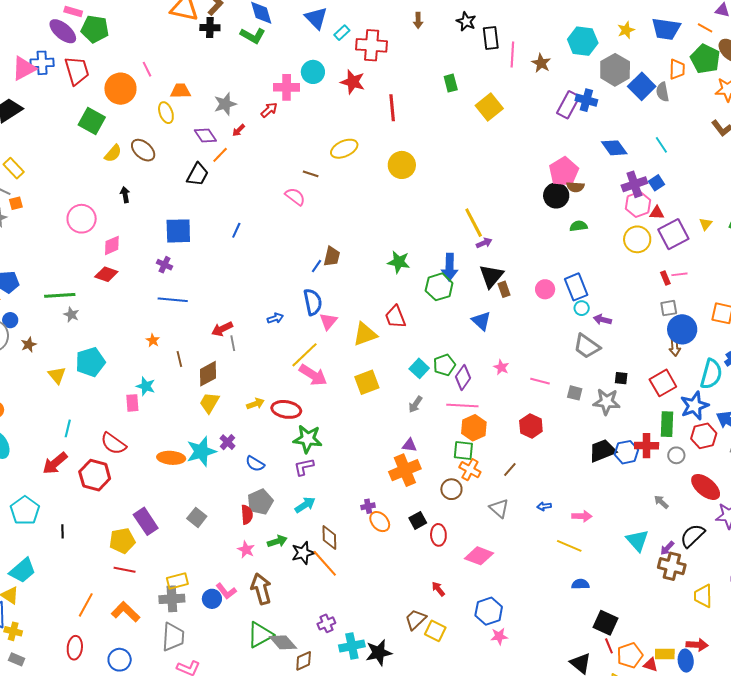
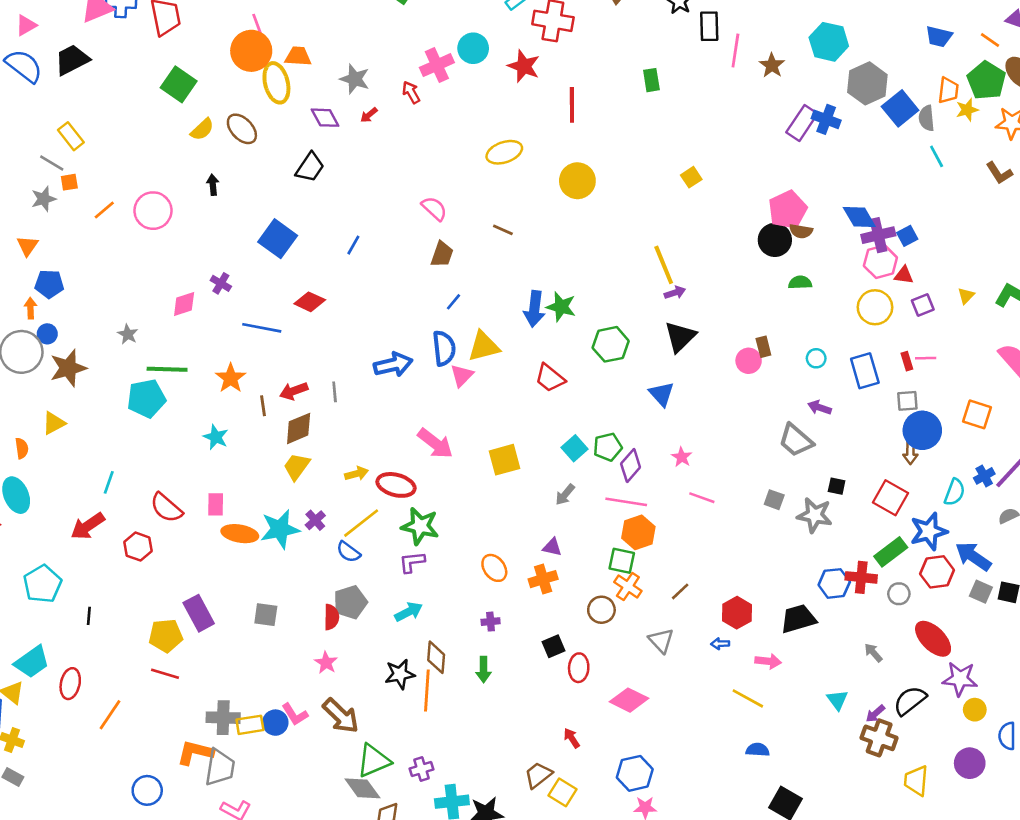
blue trapezoid: (666, 29) -> (939, 37), size x0.7
yellow star: (626, 30) -> (967, 110), moved
pink cross: (287, 87) -> (437, 65), turned -30
orange circle: (120, 89) -> (251, 51), moved
gray star: (225, 104) -> (355, 79), turned 30
yellow square: (489, 107) -> (691, 177), moved, size x0.6
red arrow: (269, 110) -> (411, 92), turned -84
yellow ellipse: (166, 113) -> (276, 83), size x1.4
cyan line: (661, 145) -> (937, 156), moved
blue diamond: (614, 148) -> (859, 217), moved
orange line: (220, 155) -> (104, 210), moved
brown line: (311, 174) -> (503, 230), moved
blue square: (178, 231) -> (278, 239), turned 32
purple square: (673, 234) -> (923, 305), size x0.6
pink diamond: (112, 245) -> (184, 304), moved
brown trapezoid: (332, 256) -> (442, 254), moved
purple cross: (165, 265) -> (221, 283), moved
blue arrow: (450, 267) -> (534, 309), moved
red diamond: (106, 274) -> (310, 302), moved
blue rectangle: (576, 287) -> (865, 371), moved
brown rectangle: (504, 289) -> (763, 347), moved
green line: (60, 295) -> (167, 369), moved
cyan circle: (582, 308) -> (816, 358), moved
red trapezoid: (395, 317) -> (550, 378), turned -35
blue arrow: (275, 318) -> (393, 365), size x1.8
red arrow: (222, 329) -> (294, 391), moved
yellow triangle: (365, 334) -> (484, 346), moved
orange star: (153, 340) -> (231, 378), size x1.6
brown star: (29, 345) -> (68, 368), size x1.8
yellow line: (305, 355) -> (361, 523), moved
cyan semicircle: (711, 374) -> (955, 492), size x0.7
yellow triangle: (57, 375) -> (54, 423), moved, turned 36
pink line: (540, 381) -> (702, 498), moved
red square: (663, 383) -> (891, 498), turned -36
pink rectangle: (132, 403) -> (216, 504), moved
green rectangle: (667, 424) -> (891, 552), turned 45
red hexagon: (531, 426) -> (737, 613), moved
black trapezoid: (602, 451) -> (798, 619), moved
orange cross: (405, 470) -> (543, 579), size x0.7
red hexagon: (95, 475) -> (138, 547), size x0.7
gray square: (197, 517) -> (266, 615), turned -36
orange ellipse: (380, 522) -> (494, 568), moved
cyan triangle: (637, 540) -> (837, 700), size x0.7
green arrow: (277, 541) -> (483, 670), moved, turned 102
orange line: (325, 563) -> (427, 691), turned 40
yellow rectangle: (177, 581) -> (250, 725), moved
brown arrow: (261, 589) -> (341, 716), turned 144
orange L-shape: (126, 612) -> (195, 753), moved, turned -36
green triangle: (260, 635) -> (374, 761), moved
red ellipse: (75, 648) -> (70, 684), moved

